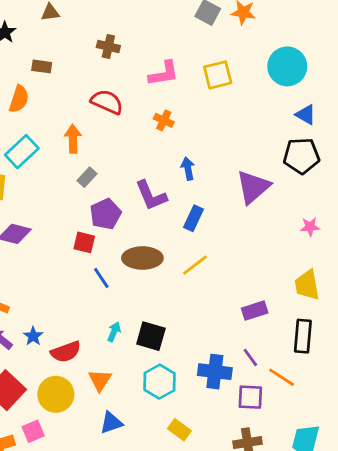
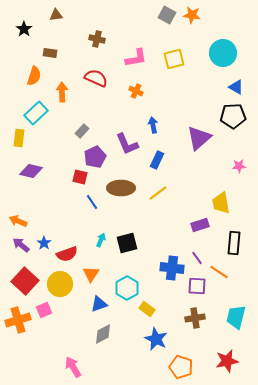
orange arrow: (73, 139) -> (62, 92), moved
yellow trapezoid: (307, 285) -> (221, 203), moved
black square: (151, 336) -> (127, 243), turned -30
cyan hexagon: (159, 382) -> (127, 288), moved

